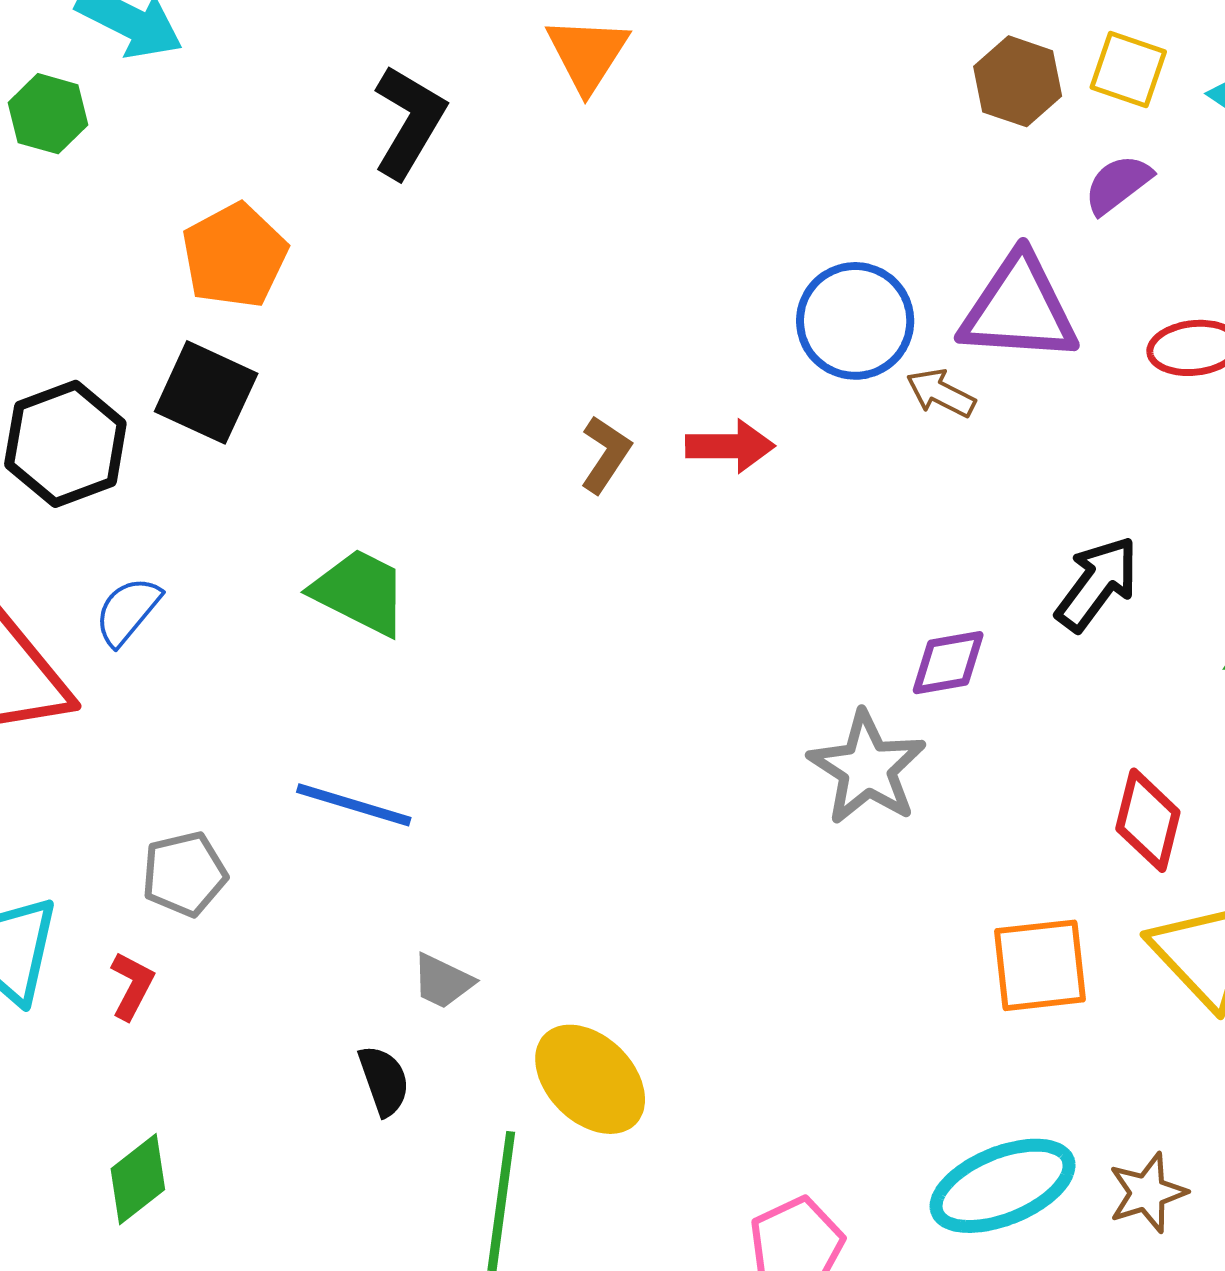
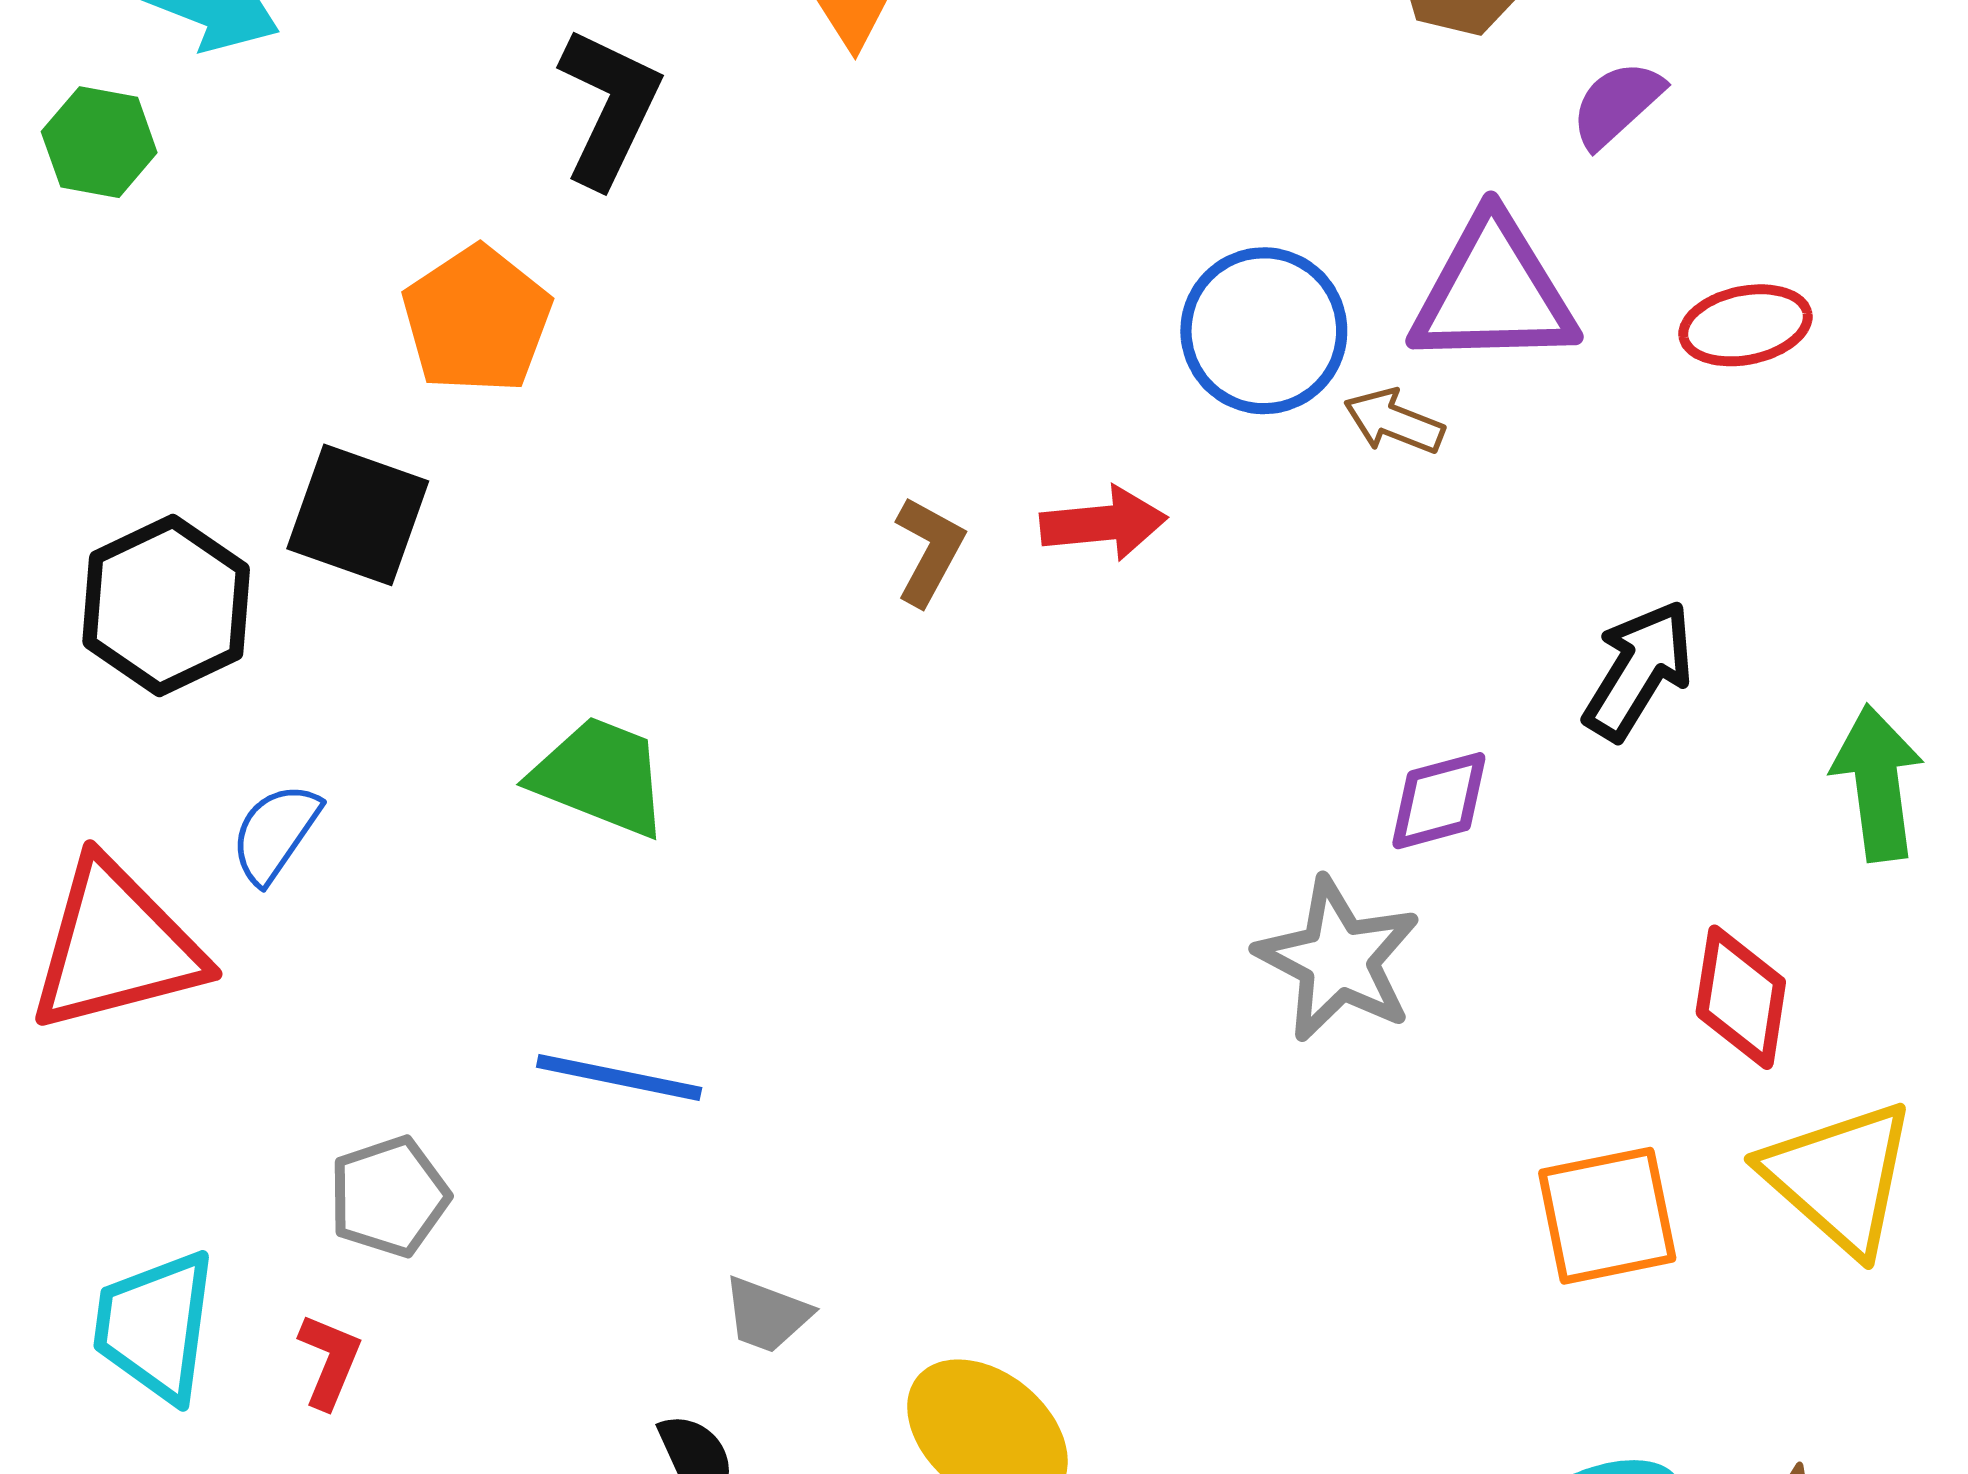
orange pentagon: (235, 256) -> (477, 320), moved

